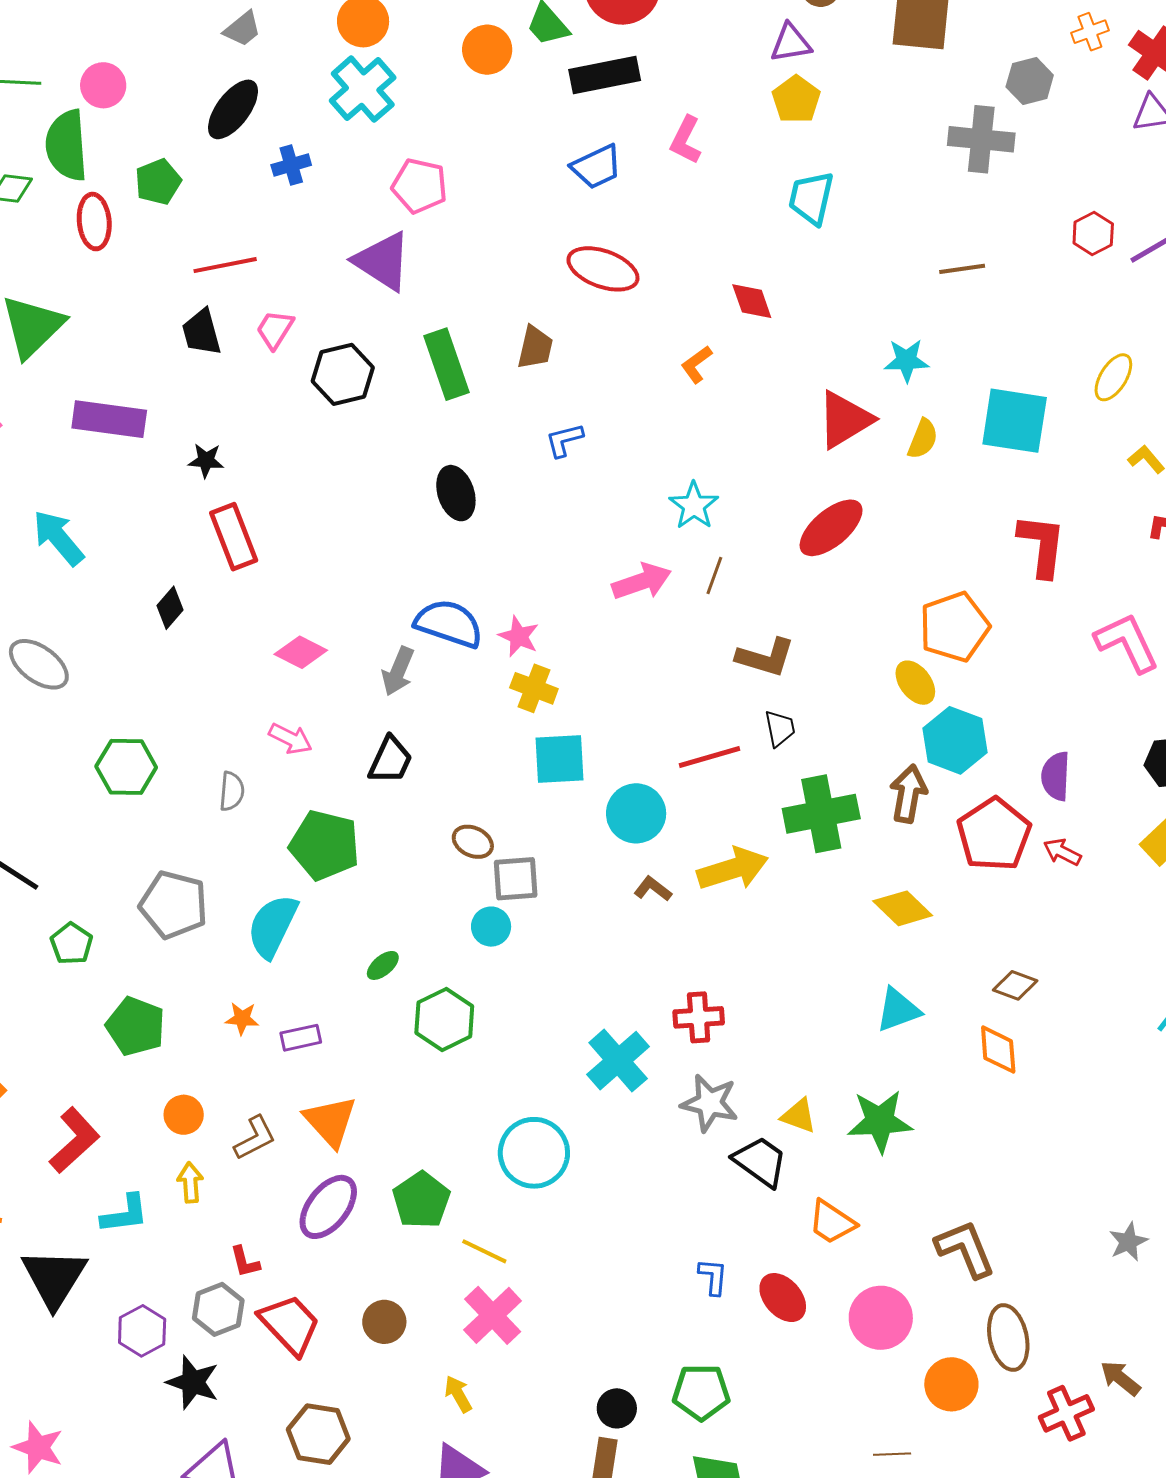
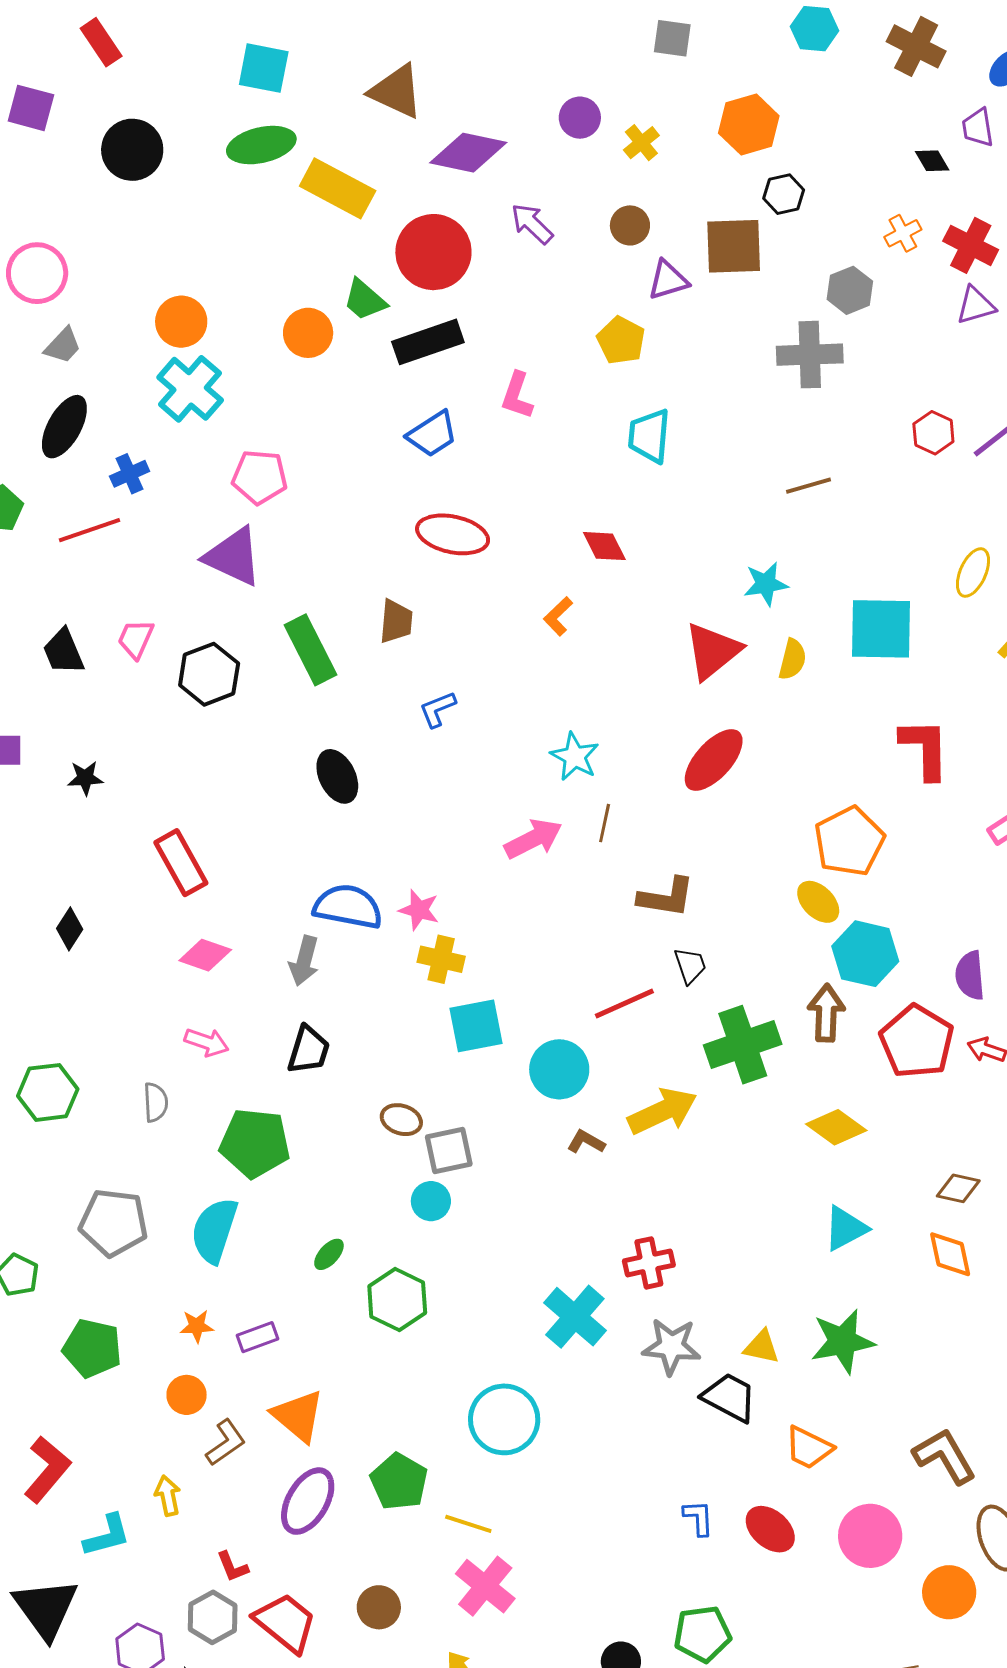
purple triangle: (791, 43) -> (668, 280), moved
red line: (225, 265) -> (90, 530), moved
red rectangle: (234, 537) -> (181, 863), moved
orange circle: (184, 1115) -> (187, 1395), moved

